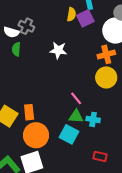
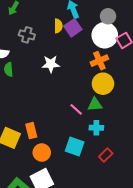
gray cross: (26, 26) -> (27, 35), moved
green triangle: (76, 116) -> (95, 104), moved
orange circle: (36, 135) -> (42, 153), size x0.7
red rectangle: (100, 156) -> (106, 155), moved, turned -48

